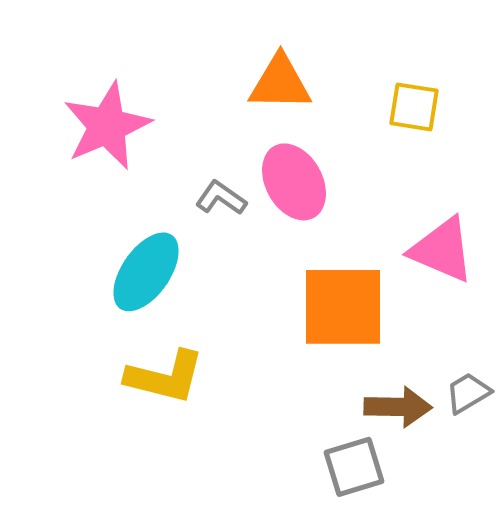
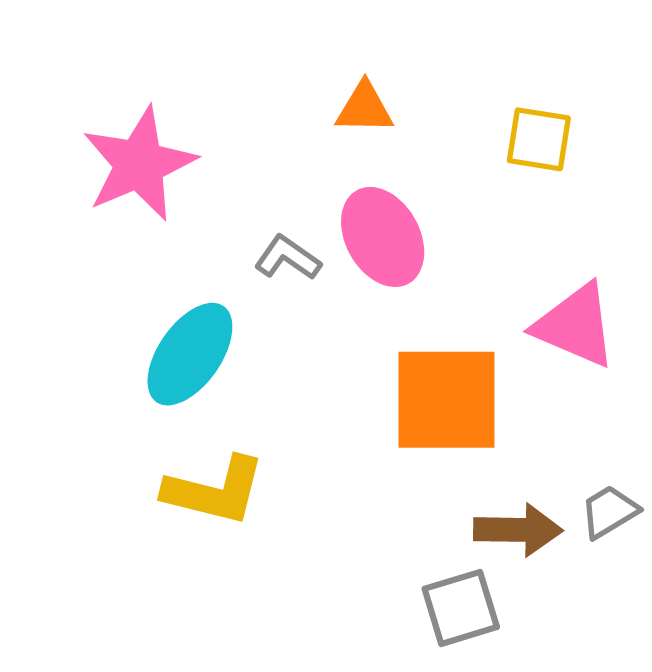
orange triangle: (280, 83) -> (364, 108), size x0.7

